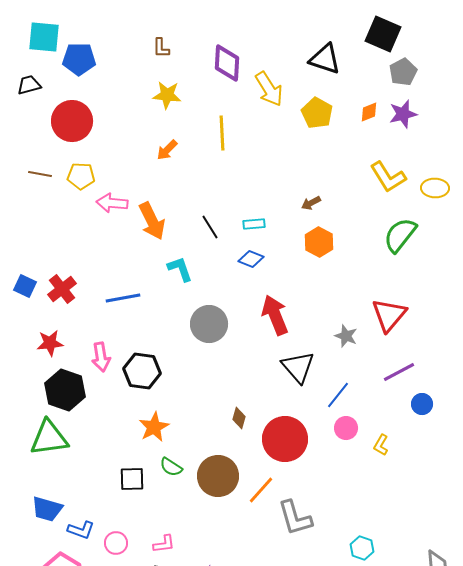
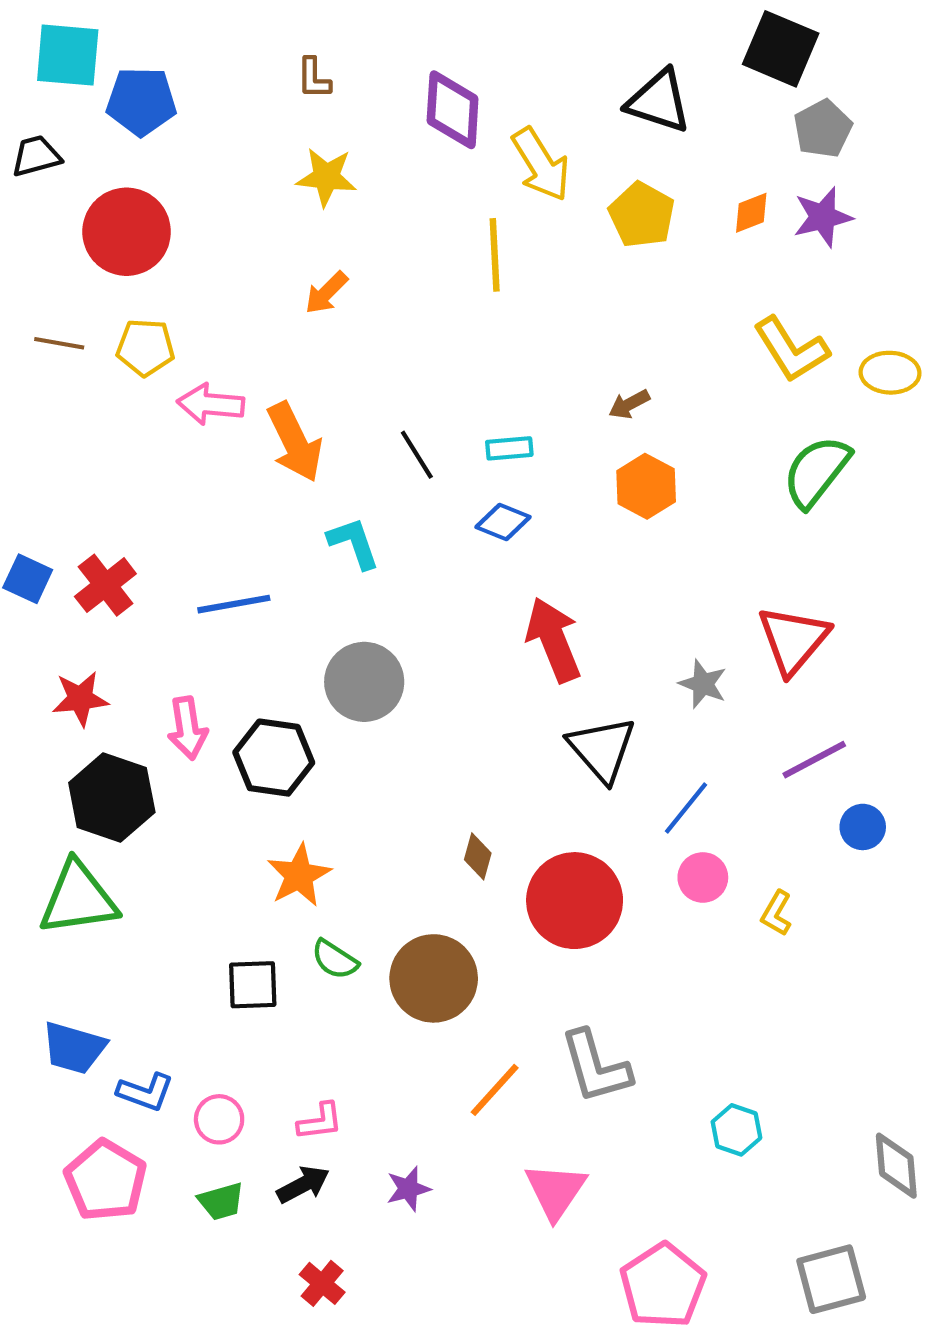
yellow line: (222, 133) -> (495, 255), moved
gray circle: (209, 324) -> (364, 682), moved
orange line: (261, 490) -> (495, 1090), moved

